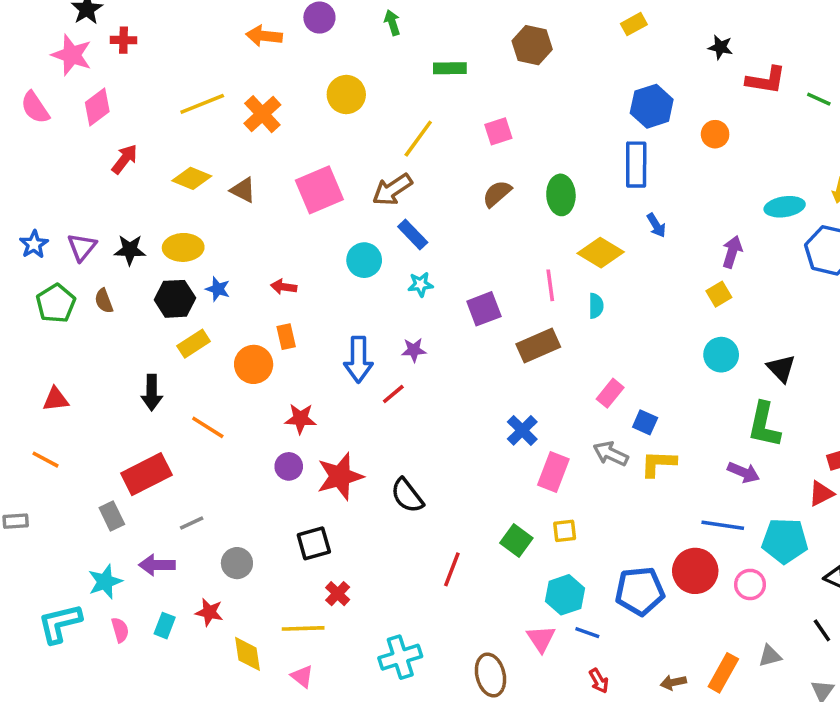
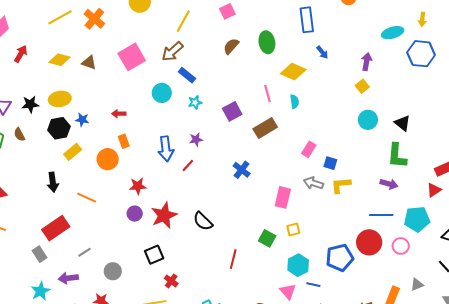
blue cross: (522, 430) -> (242, 170), moved

